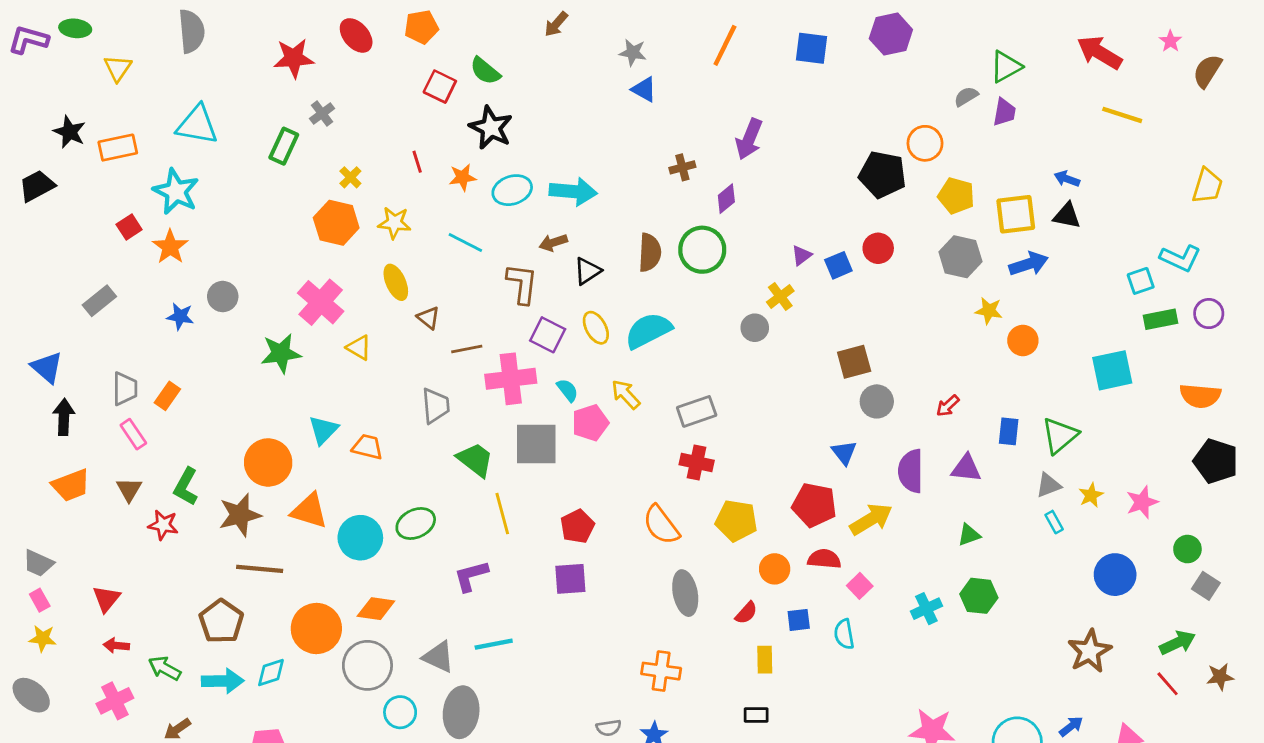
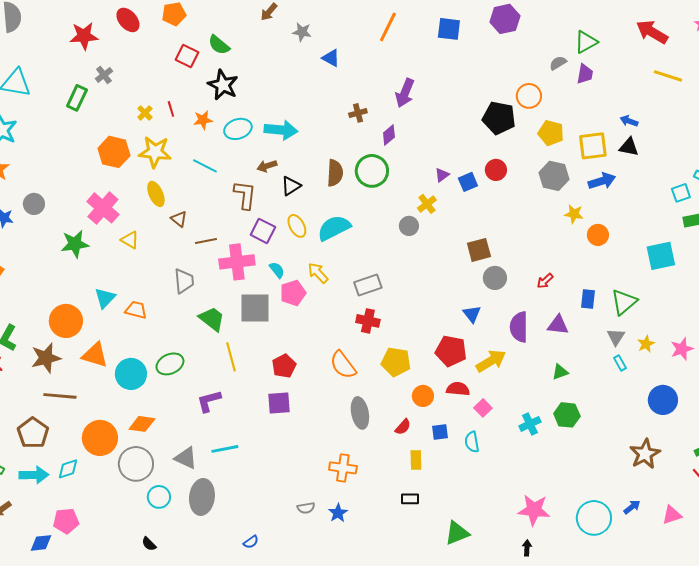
gray star: (633, 52) -> (302, 32), moved
yellow cross: (350, 177) -> (145, 113), moved
yellow star: (394, 223) -> (155, 152), size x1.4
gray triangle: (1048, 485) -> (616, 337), turned -36

